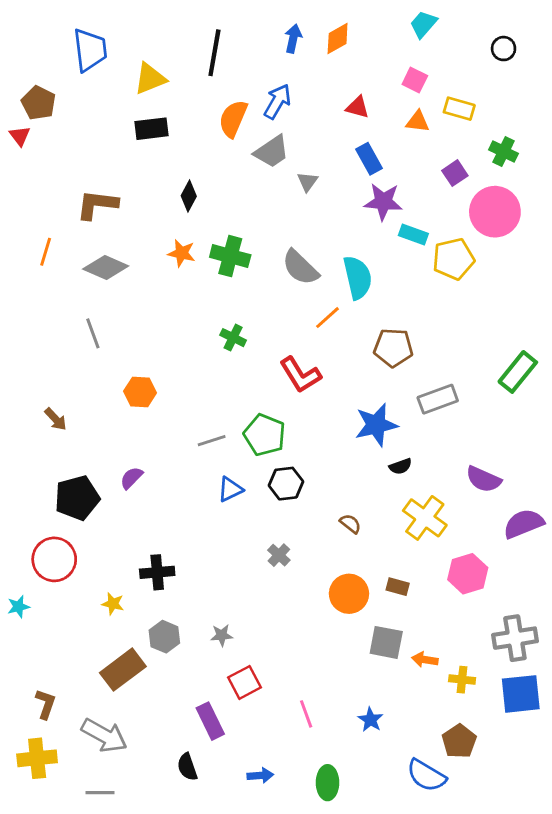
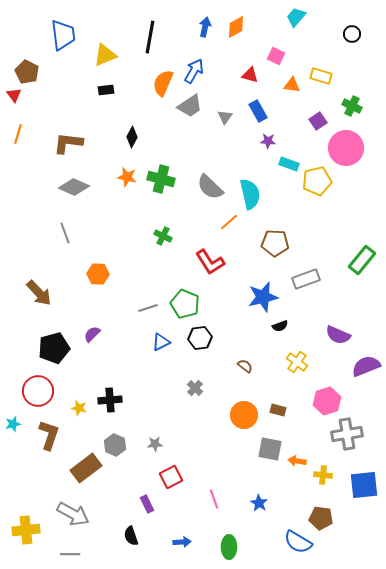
pink square: (415, 80) -> (276, 56), moved
black rectangle: (152, 129) -> (106, 90), size x0.7
gray triangle: (307, 182) -> (225, 117), moved
purple star: (383, 202) -> (268, 141), size x0.6
orange line: (46, 252) -> (18, 134), moved
brown arrow: (56, 419) -> (39, 293), size x1.6
yellow cross: (425, 518) -> (297, 362), size x0.7
yellow star: (113, 604) -> (79, 408), moved
gray cross: (515, 638) -> (347, 434), moved
brown L-shape: (46, 704) -> (49, 435), moved, size x1.4
purple rectangle: (210, 721) -> (147, 504), size x0.7
brown pentagon: (459, 741) -> (321, 518), turned -30

